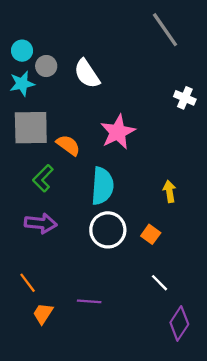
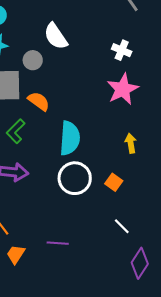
gray circle: (46, 66) -> (33, 60), moved
white cross: (185, 98) -> (122, 50), moved
pink star: (118, 132) -> (123, 89), moved

